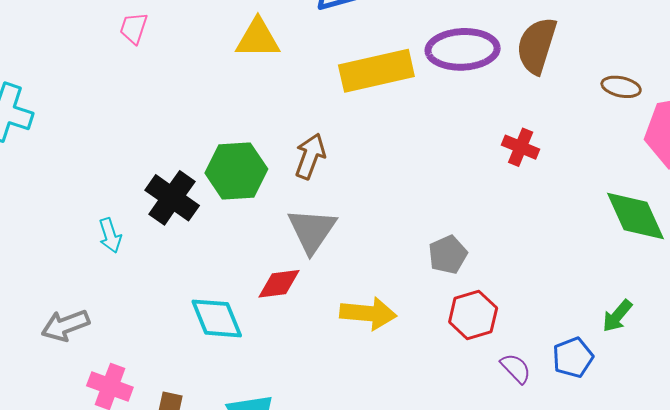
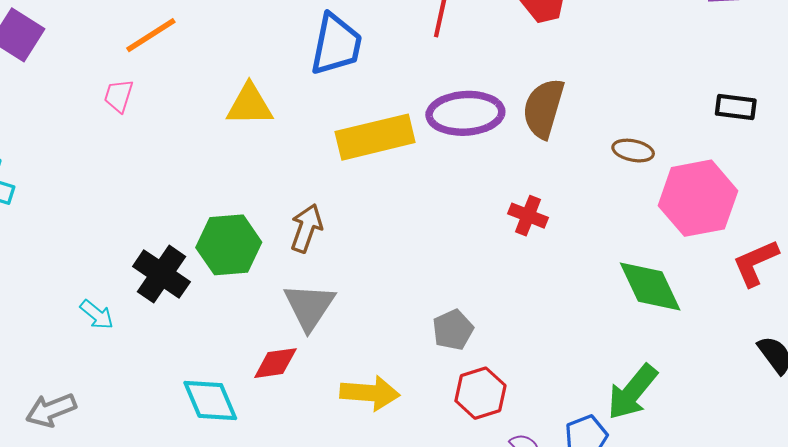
cyan arrow: (110, 235) -> (97, 315), turned -32
green arrow: (617, 316) -> (632, 392), size x1.6

